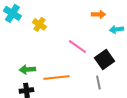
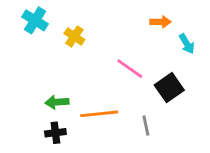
cyan arrow: (116, 29) -> (187, 44), turned -112
gray line: (98, 82) -> (146, 125), moved

